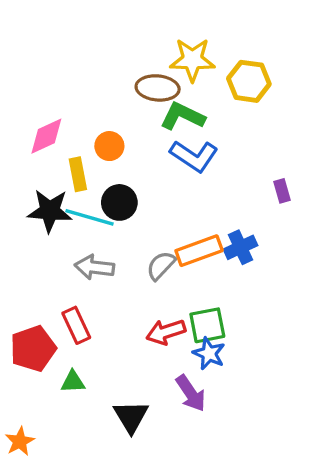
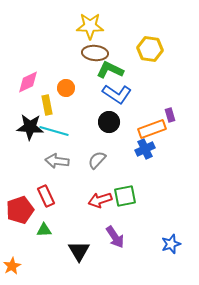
yellow star: (192, 60) -> (90, 26), moved
black circle: (119, 202) -> (109, 122), moved
orange rectangle: (199, 251) -> (152, 129), moved
blue star: (209, 354) -> (171, 244), moved, turned 30

